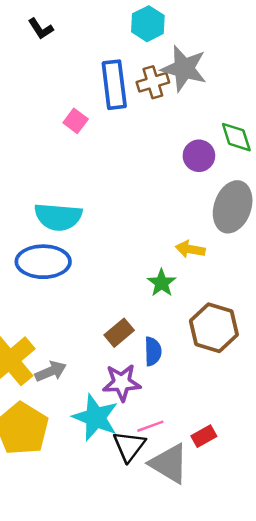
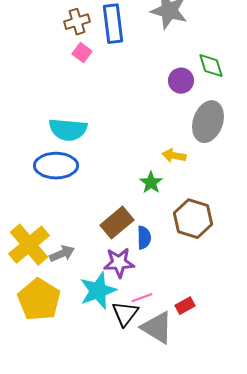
brown cross: (153, 82) -> (77, 22), moved
brown rectangle: (119, 333) -> (117, 223), size x1.4
cyan star: (96, 417) -> (98, 291), turned 30

